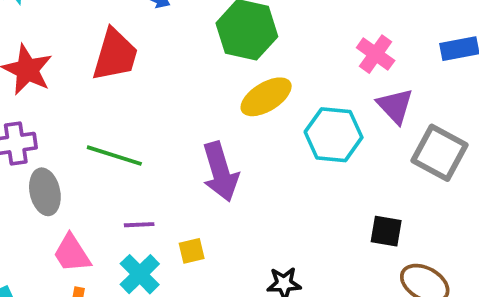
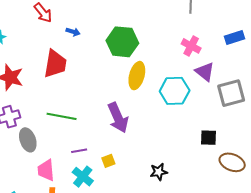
yellow ellipse: (266, 97) -> (137, 76), turned -36
gray square: (440, 153) -> (231, 93), turned -36
pink trapezoid: (72, 253) -> (46, 170), turned 35

